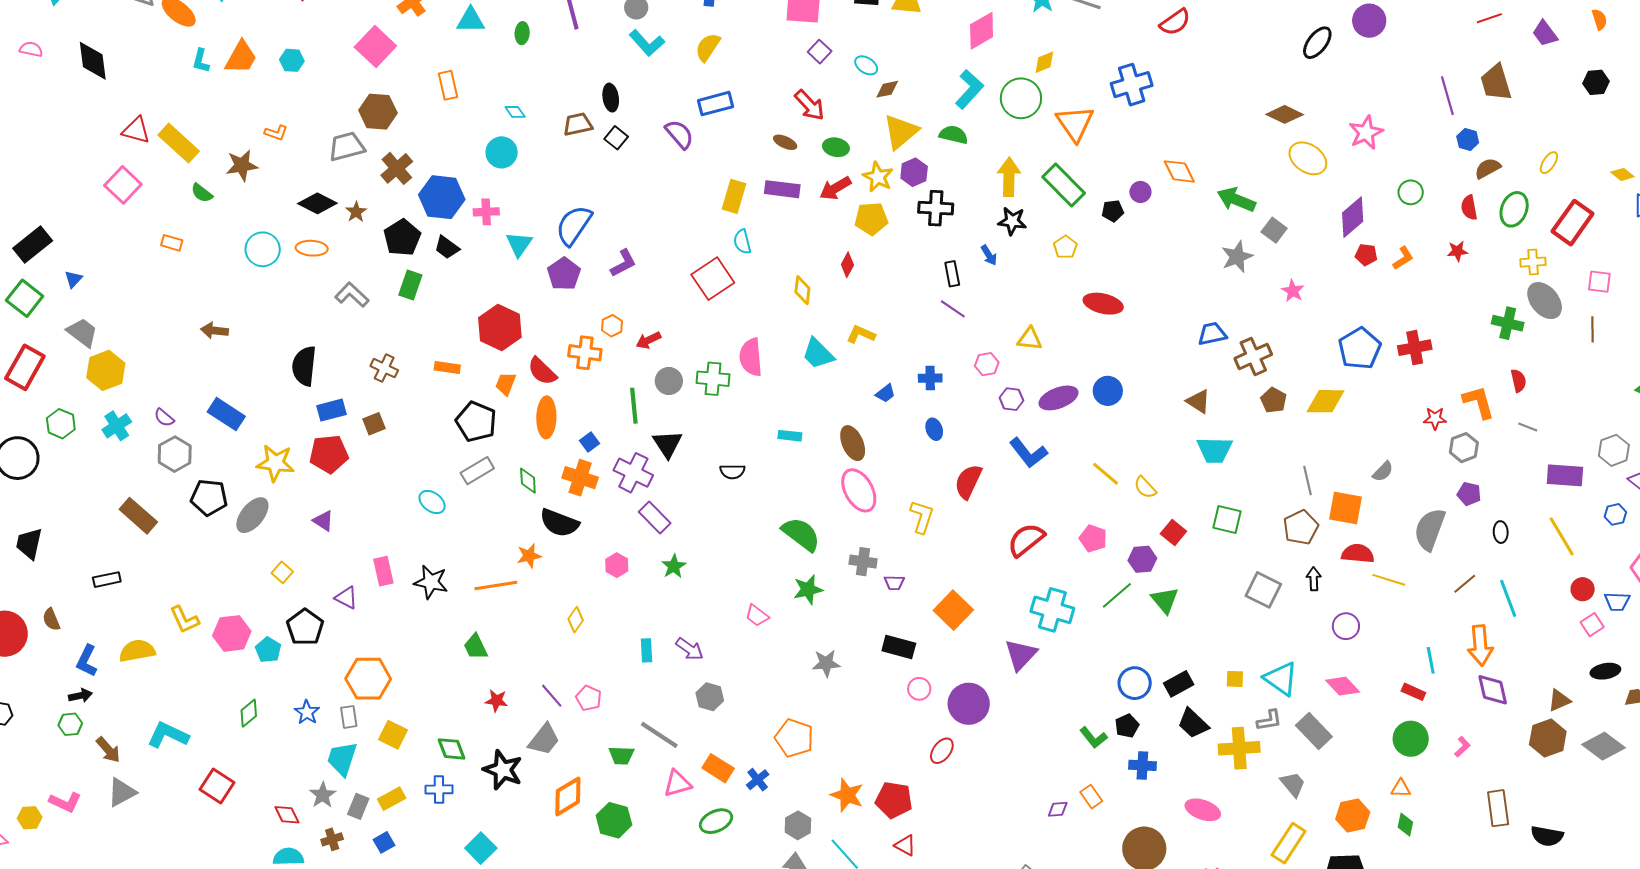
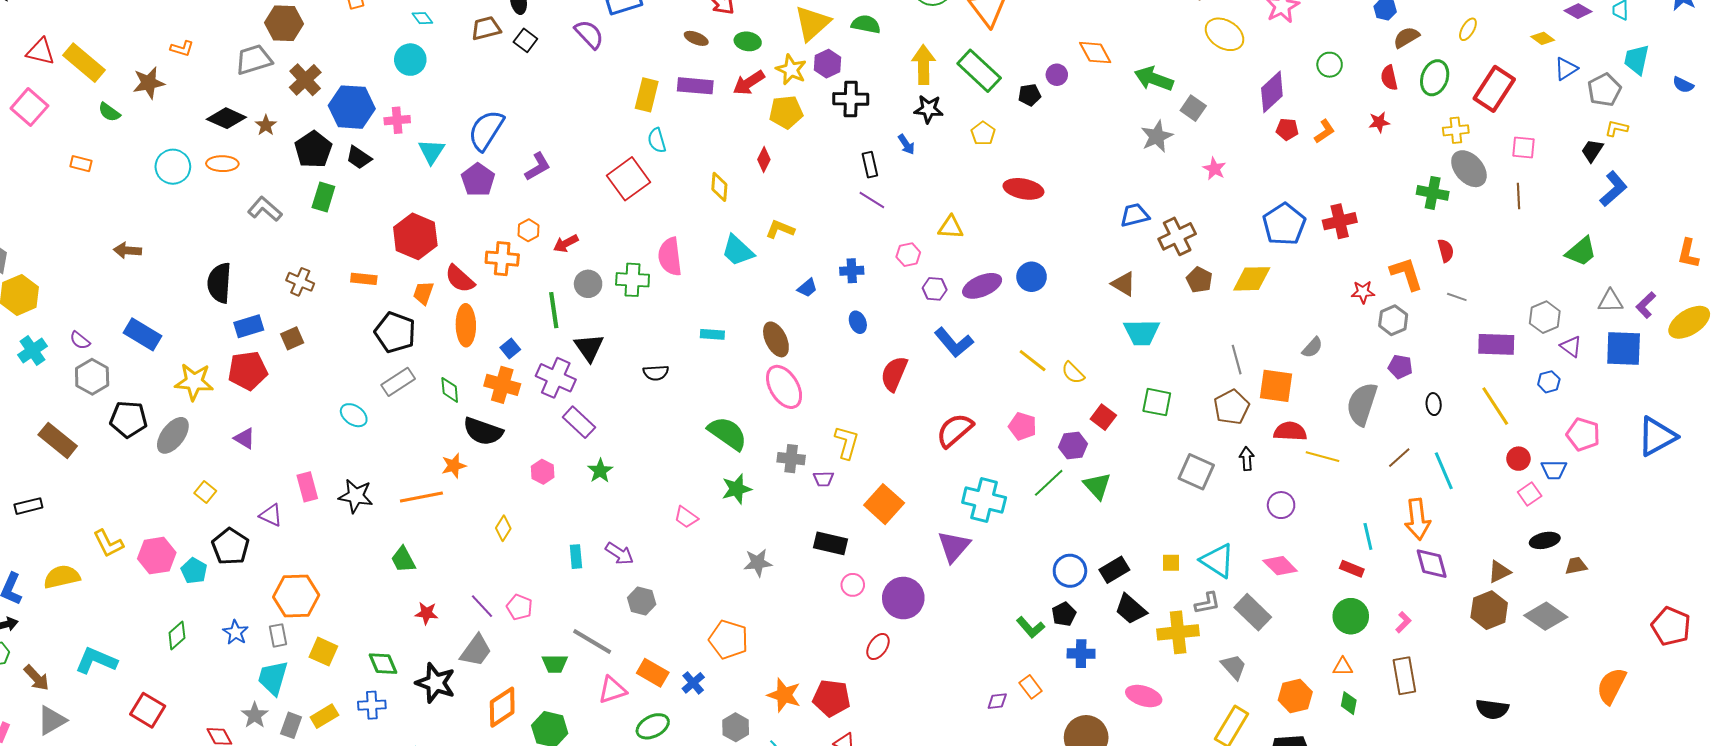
yellow L-shape: (922, 517) -> (847, 442), moved
brown rectangle: (1498, 808) -> (1404, 676), moved

